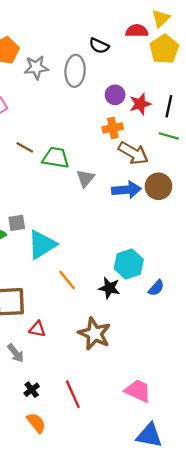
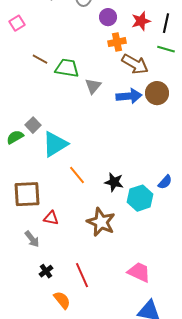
purple circle: (115, 95) -> (108, 17), moved
gray square: (17, 223) -> (33, 125), turned -35
cyan hexagon: (129, 264) -> (140, 198), moved
blue semicircle: (156, 288) -> (165, 182), moved
orange semicircle: (36, 423) -> (62, 300), moved

